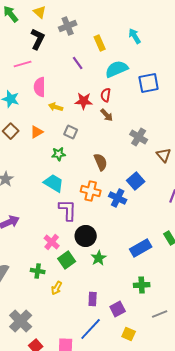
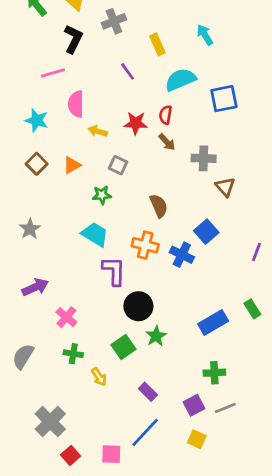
gray cross: (139, 137) -> (204, 158), moved, turned -30
brown triangle: (164, 155) -> (225, 187), moved
pink cross: (52, 242) -> (66, 317), moved
green square: (67, 260) -> (123, 347), moved
yellow arrow: (57, 288) -> (99, 377), turned -64
purple rectangle: (93, 299) -> (148, 392), turned -48
purple square: (118, 309) -> (194, 405), moved
gray line: (160, 314) -> (225, 408), moved

